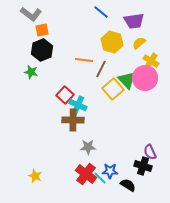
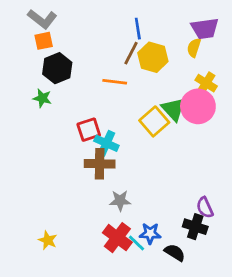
blue line: (101, 12) -> (138, 29), moved, turned 42
purple trapezoid: (134, 21) -> (205, 29), moved
orange square: (42, 30) -> (44, 41), moved
yellow semicircle: (139, 43) -> (194, 48), moved, turned -32
brown line: (101, 69) -> (131, 53), moved
red square: (65, 95) -> (89, 130), turned 30

